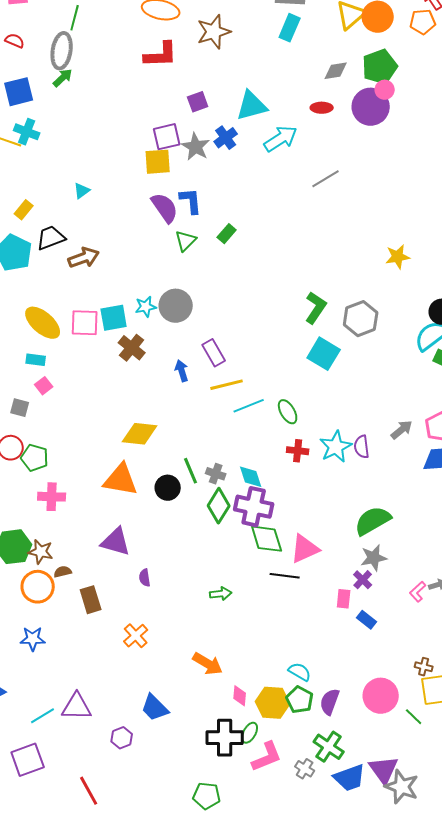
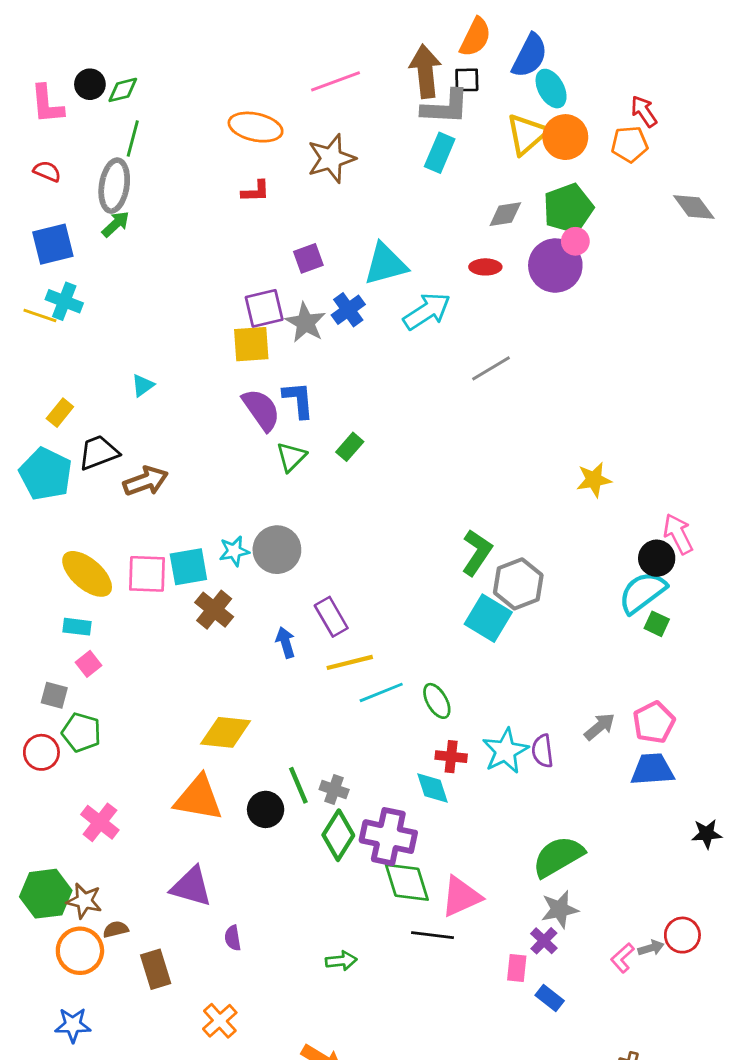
red L-shape: (161, 55) -> (256, 191), size x0.6
gray hexagon: (361, 319) -> (518, 584), moved
green pentagon: (35, 458) -> (81, 732), moved
cyan diamond: (251, 477) -> (433, 788), moved
pink cross: (52, 497) -> (100, 822), turned 36

